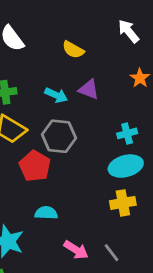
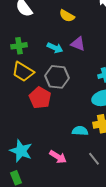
cyan semicircle: (46, 213) -> (80, 131), moved
pink arrow: (76, 250) -> (58, 157), moved

